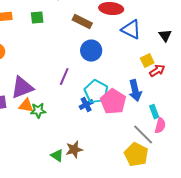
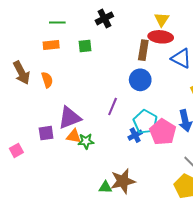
brown rectangle: (82, 22) -> (143, 50), moved, turned 72
brown star: (74, 150) -> (123, 181), size x1.4
green triangle: (57, 156) -> (105, 187), turned -32

